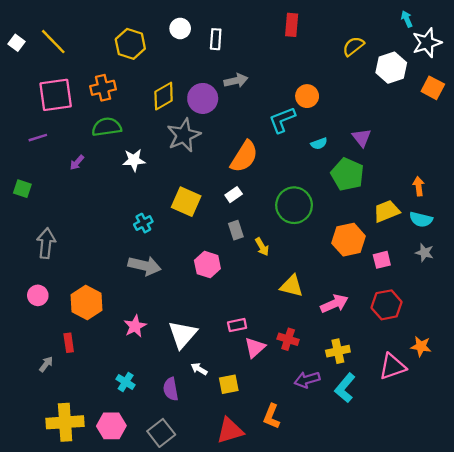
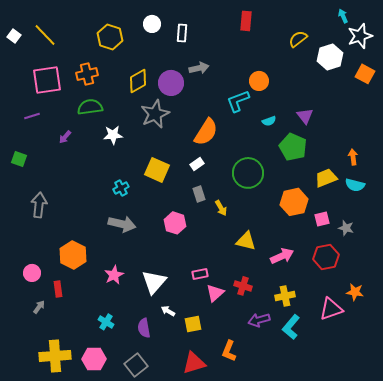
gray star: (425, 253) -> (346, 228), moved
pink circle: (38, 295) -> (32, 273), moved

